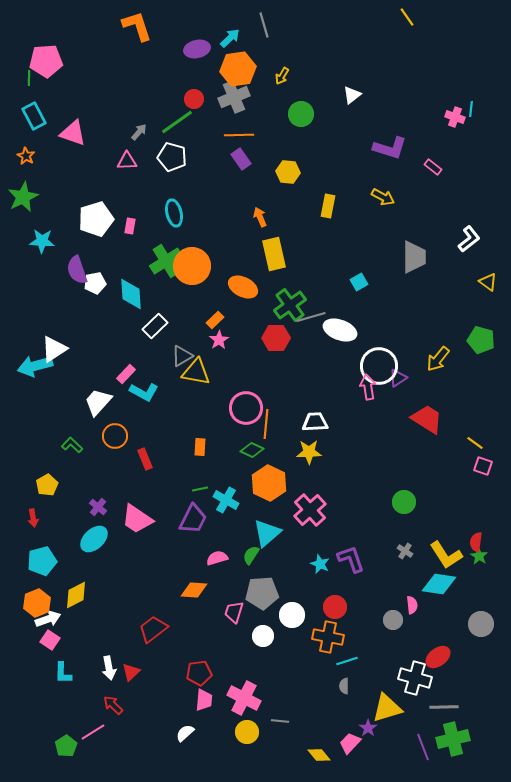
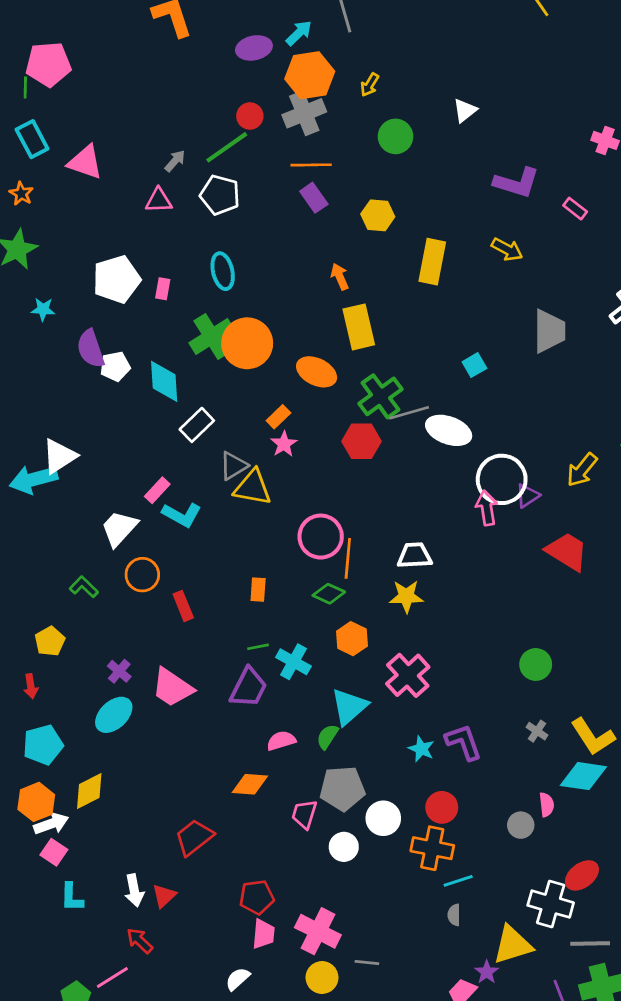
yellow rectangle: (328, 206) -> (432, 262), size x1.4
cyan star: (42, 241) -> (43, 309), size x0.7
orange hexagon: (269, 483) -> (352, 639), size x0.7

